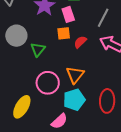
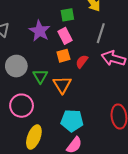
orange triangle: (75, 75) -> (62, 85), moved
pink circle: (48, 83) -> (22, 106), moved
cyan pentagon: (74, 100) -> (72, 121), moved, turned 30

